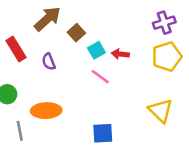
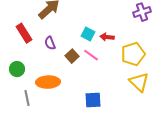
brown square: (76, 33) -> (72, 56), moved
cyan square: (96, 50) -> (88, 34), turned -32
yellow pentagon: (167, 57) -> (133, 54), moved

